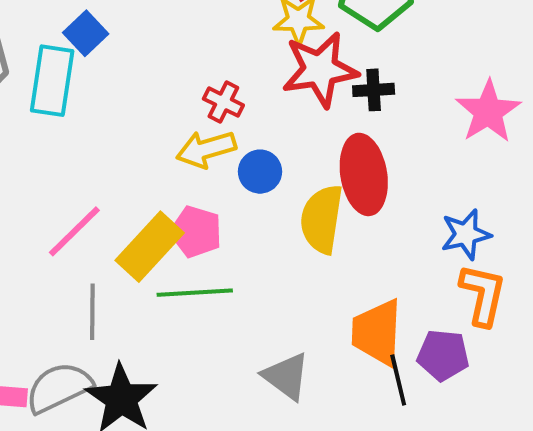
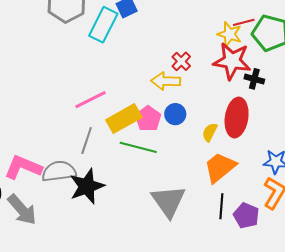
blue circle: (260, 172) -> (175, 114), moved
yellow semicircle: (322, 219) -> (210, 132), size x0.6
orange trapezoid: (377, 333) -> (220, 167), moved, turned 30
gray triangle: (286, 376) -> (169, 201), size x1.4
black line: (398, 380) -> (221, 206), moved

